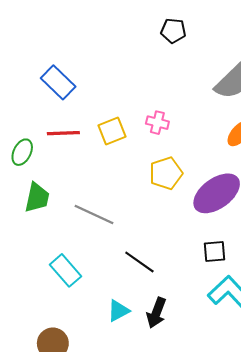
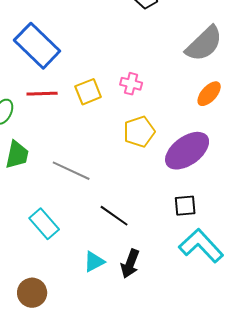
blue rectangle: (58, 82) -> (37, 46), size x1.4

